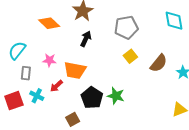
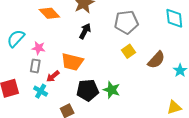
pink star: (49, 60) -> (39, 48), moved
gray rectangle: (26, 73) -> (35, 66), moved
cyan cross: (37, 96) -> (41, 91), moved
black pentagon: (92, 98) -> (88, 90), turned 30

